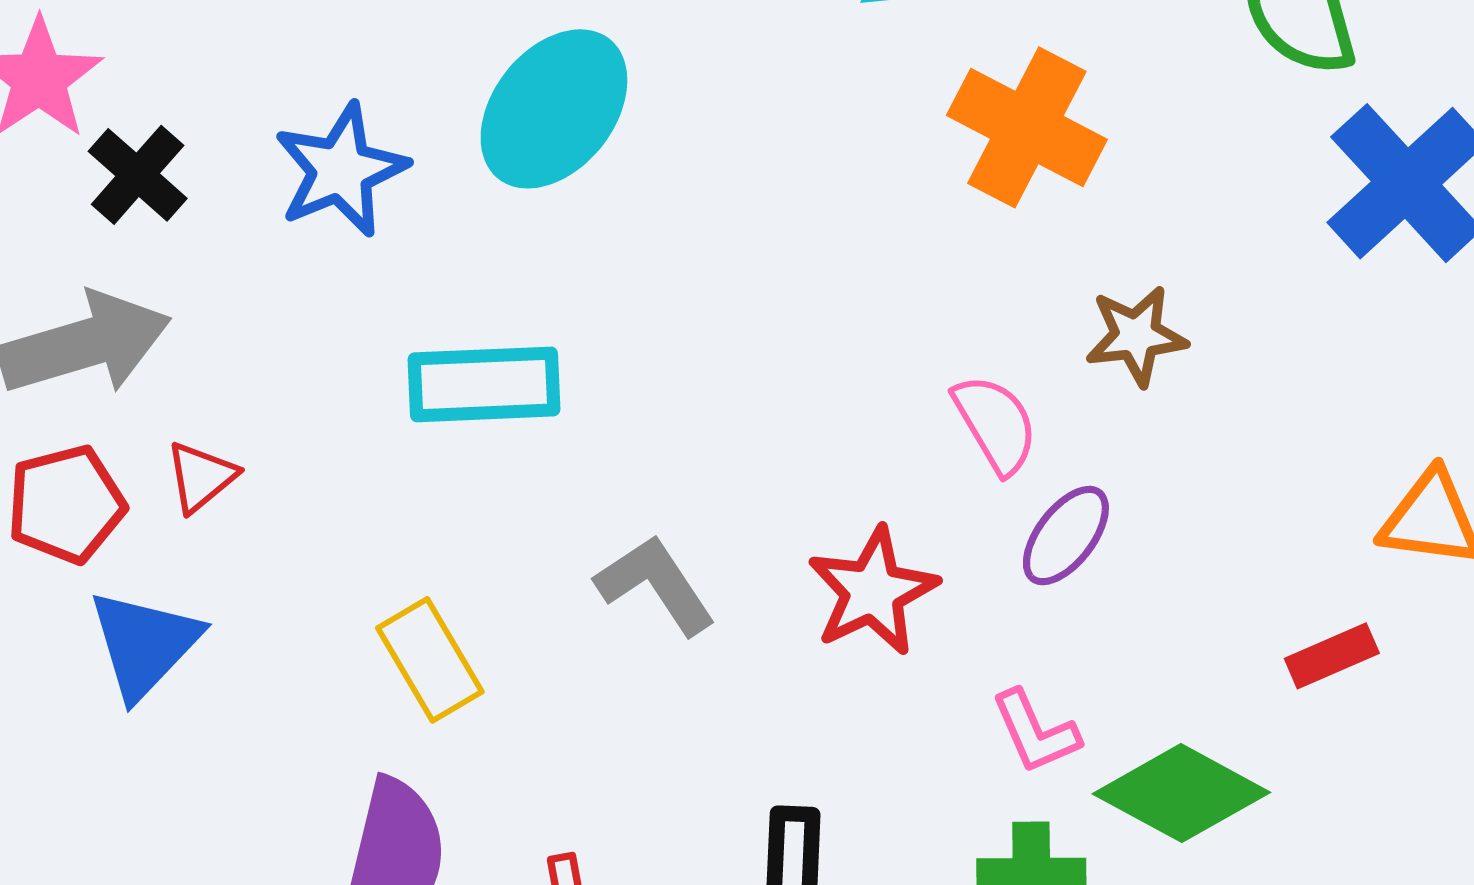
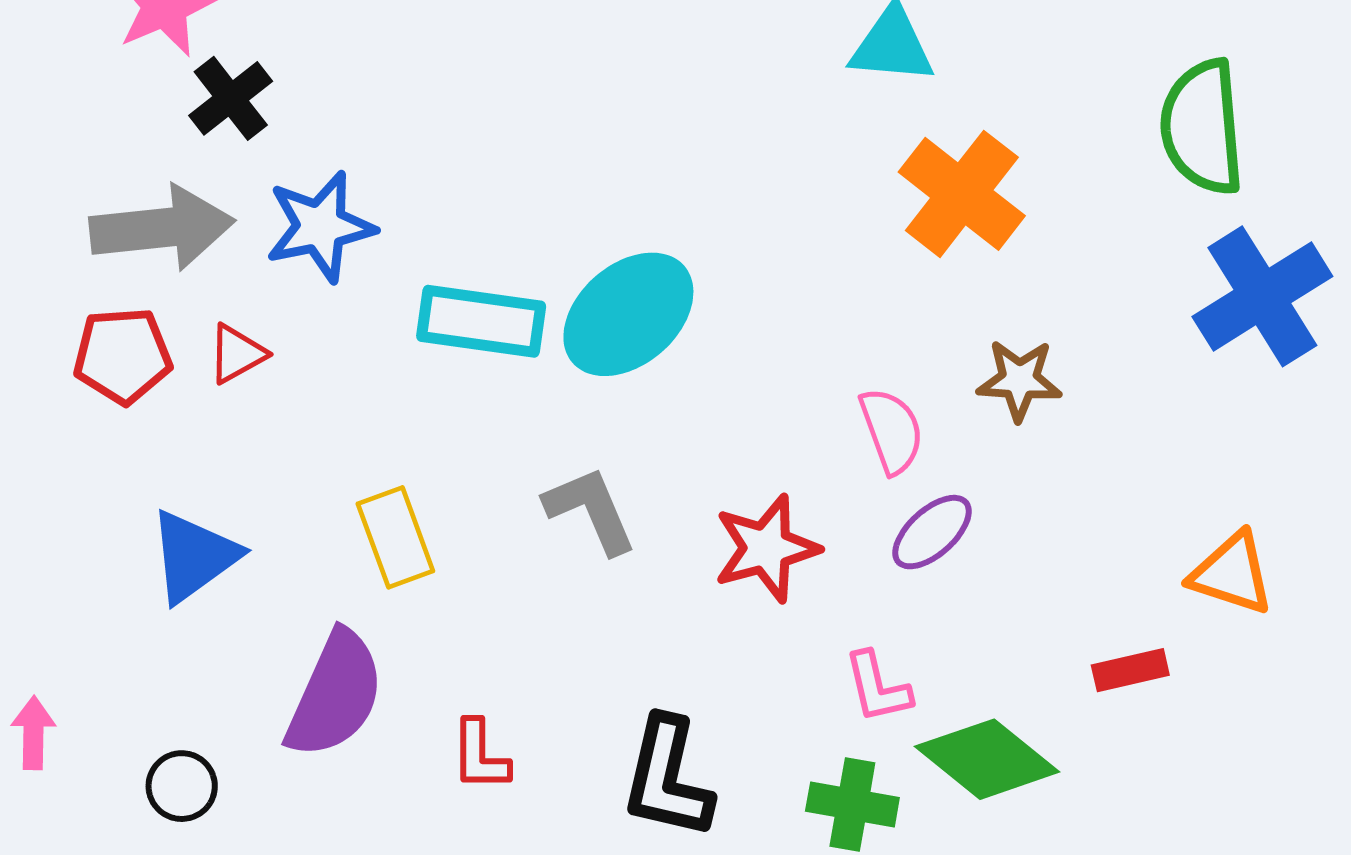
cyan ellipse: (554, 109) -> (628, 314), moved
blue star: (341, 170) -> (320, 227), moved
blue triangle: (144, 644) -> (194, 556), moved

